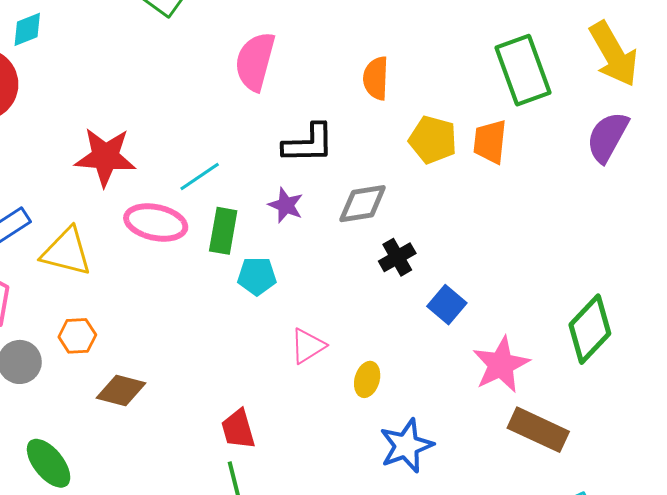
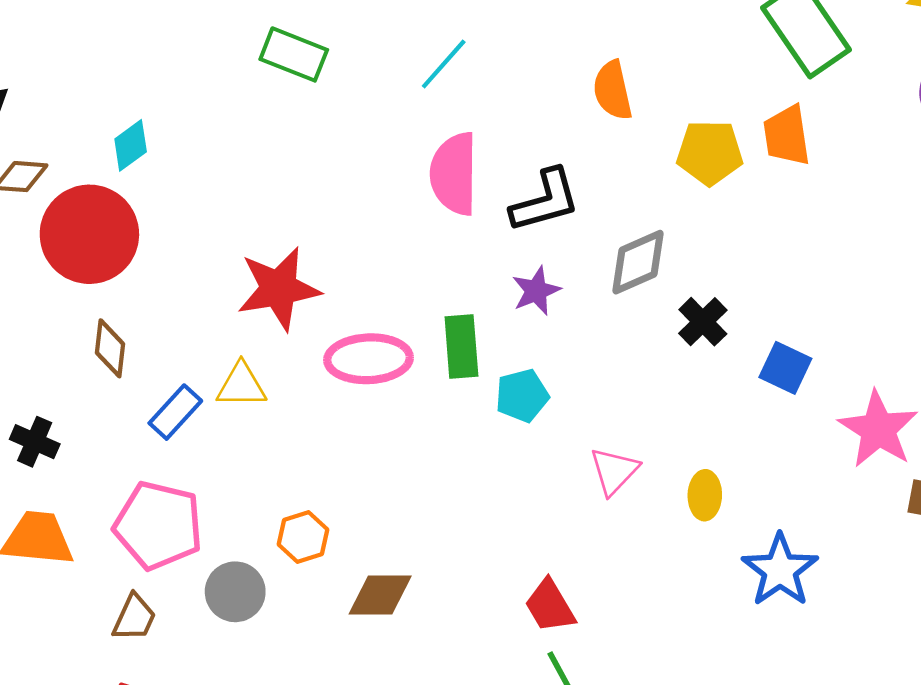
pink semicircle: (255, 61) -> (454, 174), moved
cyan line: (200, 177) -> (444, 64), moved
purple star: (286, 205) -> (536, 291), turned -30
yellow triangle: (66, 252) -> (241, 385), moved, size x0.7

